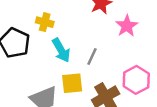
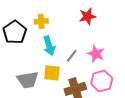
yellow cross: (45, 22) -> (41, 21), turned -32
pink star: (127, 26) -> (96, 54), moved, turned -30

